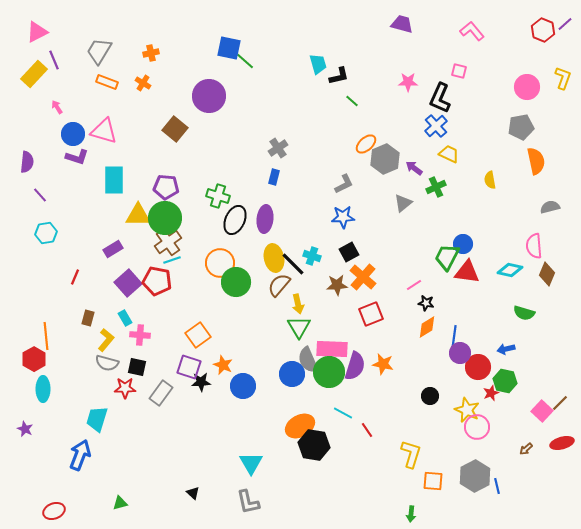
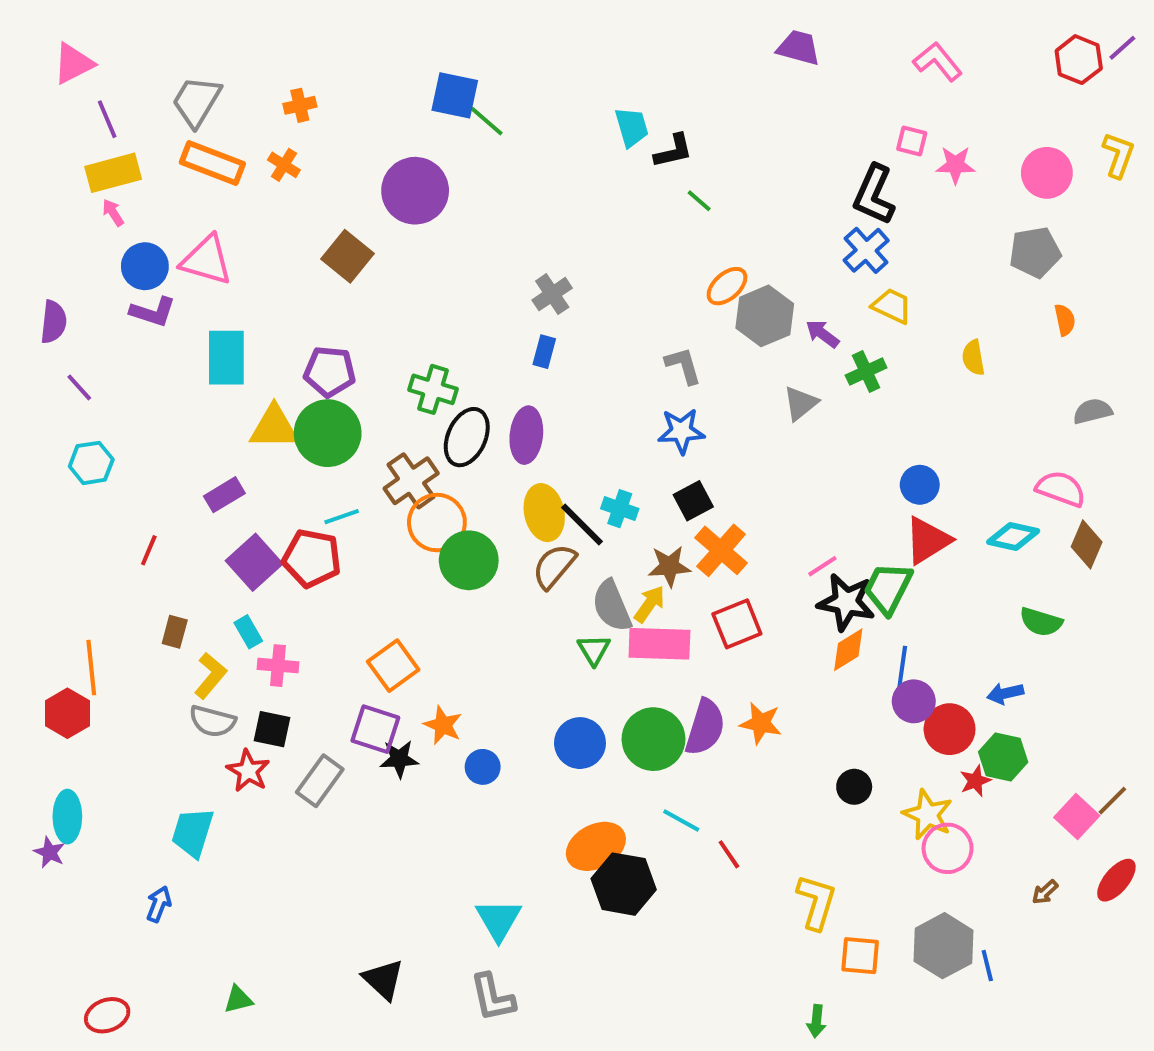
yellow rectangle: (34, 74) -> (113, 173), moved, turned 32
orange rectangle: (107, 82) -> (212, 163), size x1.4
pink star: (408, 82) -> (955, 165), moved
orange semicircle: (536, 161) -> (1065, 320), size x0.6
gray L-shape: (344, 184) -> (683, 366), turned -80
brown cross: (168, 242) -> (411, 481), moved
pink semicircle: (534, 246) -> (1061, 489), turned 115
green trapezoid: (447, 257) -> (888, 588), moved
red triangle: (467, 272) -> (928, 540), turned -40
black star: (426, 303) -> (846, 602), size x1.8
yellow arrow: (298, 304) -> (650, 604), moved, turned -132
green triangle: (299, 327) -> (594, 650), size x0.7
pink rectangle: (332, 349) -> (659, 644), moved
gray semicircle: (308, 360) -> (612, 606), moved
blue circle: (243, 386) -> (483, 767), size x0.7
red star: (125, 388) -> (248, 771), turned 30
cyan ellipse: (43, 389) -> (67, 817), moved
red ellipse: (562, 443) -> (1116, 880), turned -35
blue arrow: (80, 455) -> (159, 904), size x0.6
black triangle: (193, 493) -> (383, 979), size x1.6

